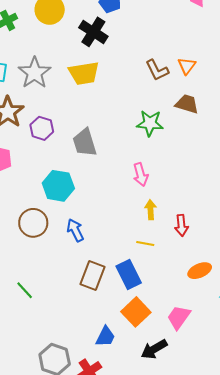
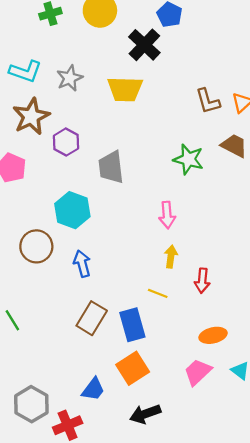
gray star: (35, 73) -> (70, 78), size x0.7
pink trapezoid: (179, 317) -> (198, 372), moved

